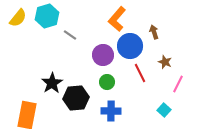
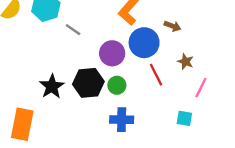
brown arrow: (154, 32) -> (173, 26), turned 128
black hexagon: (76, 98) -> (88, 83), moved
cyan square: (164, 110) -> (184, 118), turned -32

